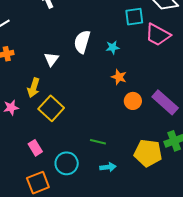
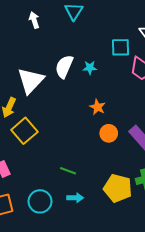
cyan star: (113, 47) -> (90, 68), moved
white triangle: (51, 59) -> (31, 81), size x1.8
cyan circle: (67, 163) -> (40, 201), moved

